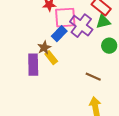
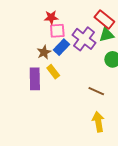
pink square: (65, 18) -> (57, 31), moved, size x0.7
brown star: (44, 48) -> (44, 52), moved

